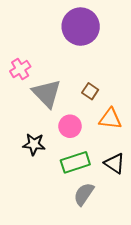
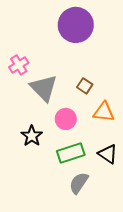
black star: (34, 144) -> (32, 136), turned 30

